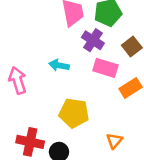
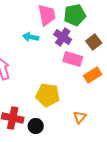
cyan arrow: (59, 65) -> (31, 37), moved

